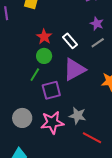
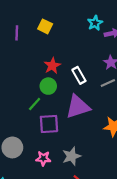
gray star: (77, 116) -> (72, 156), turned 30
pink star: (52, 122) -> (43, 158), size x0.6

